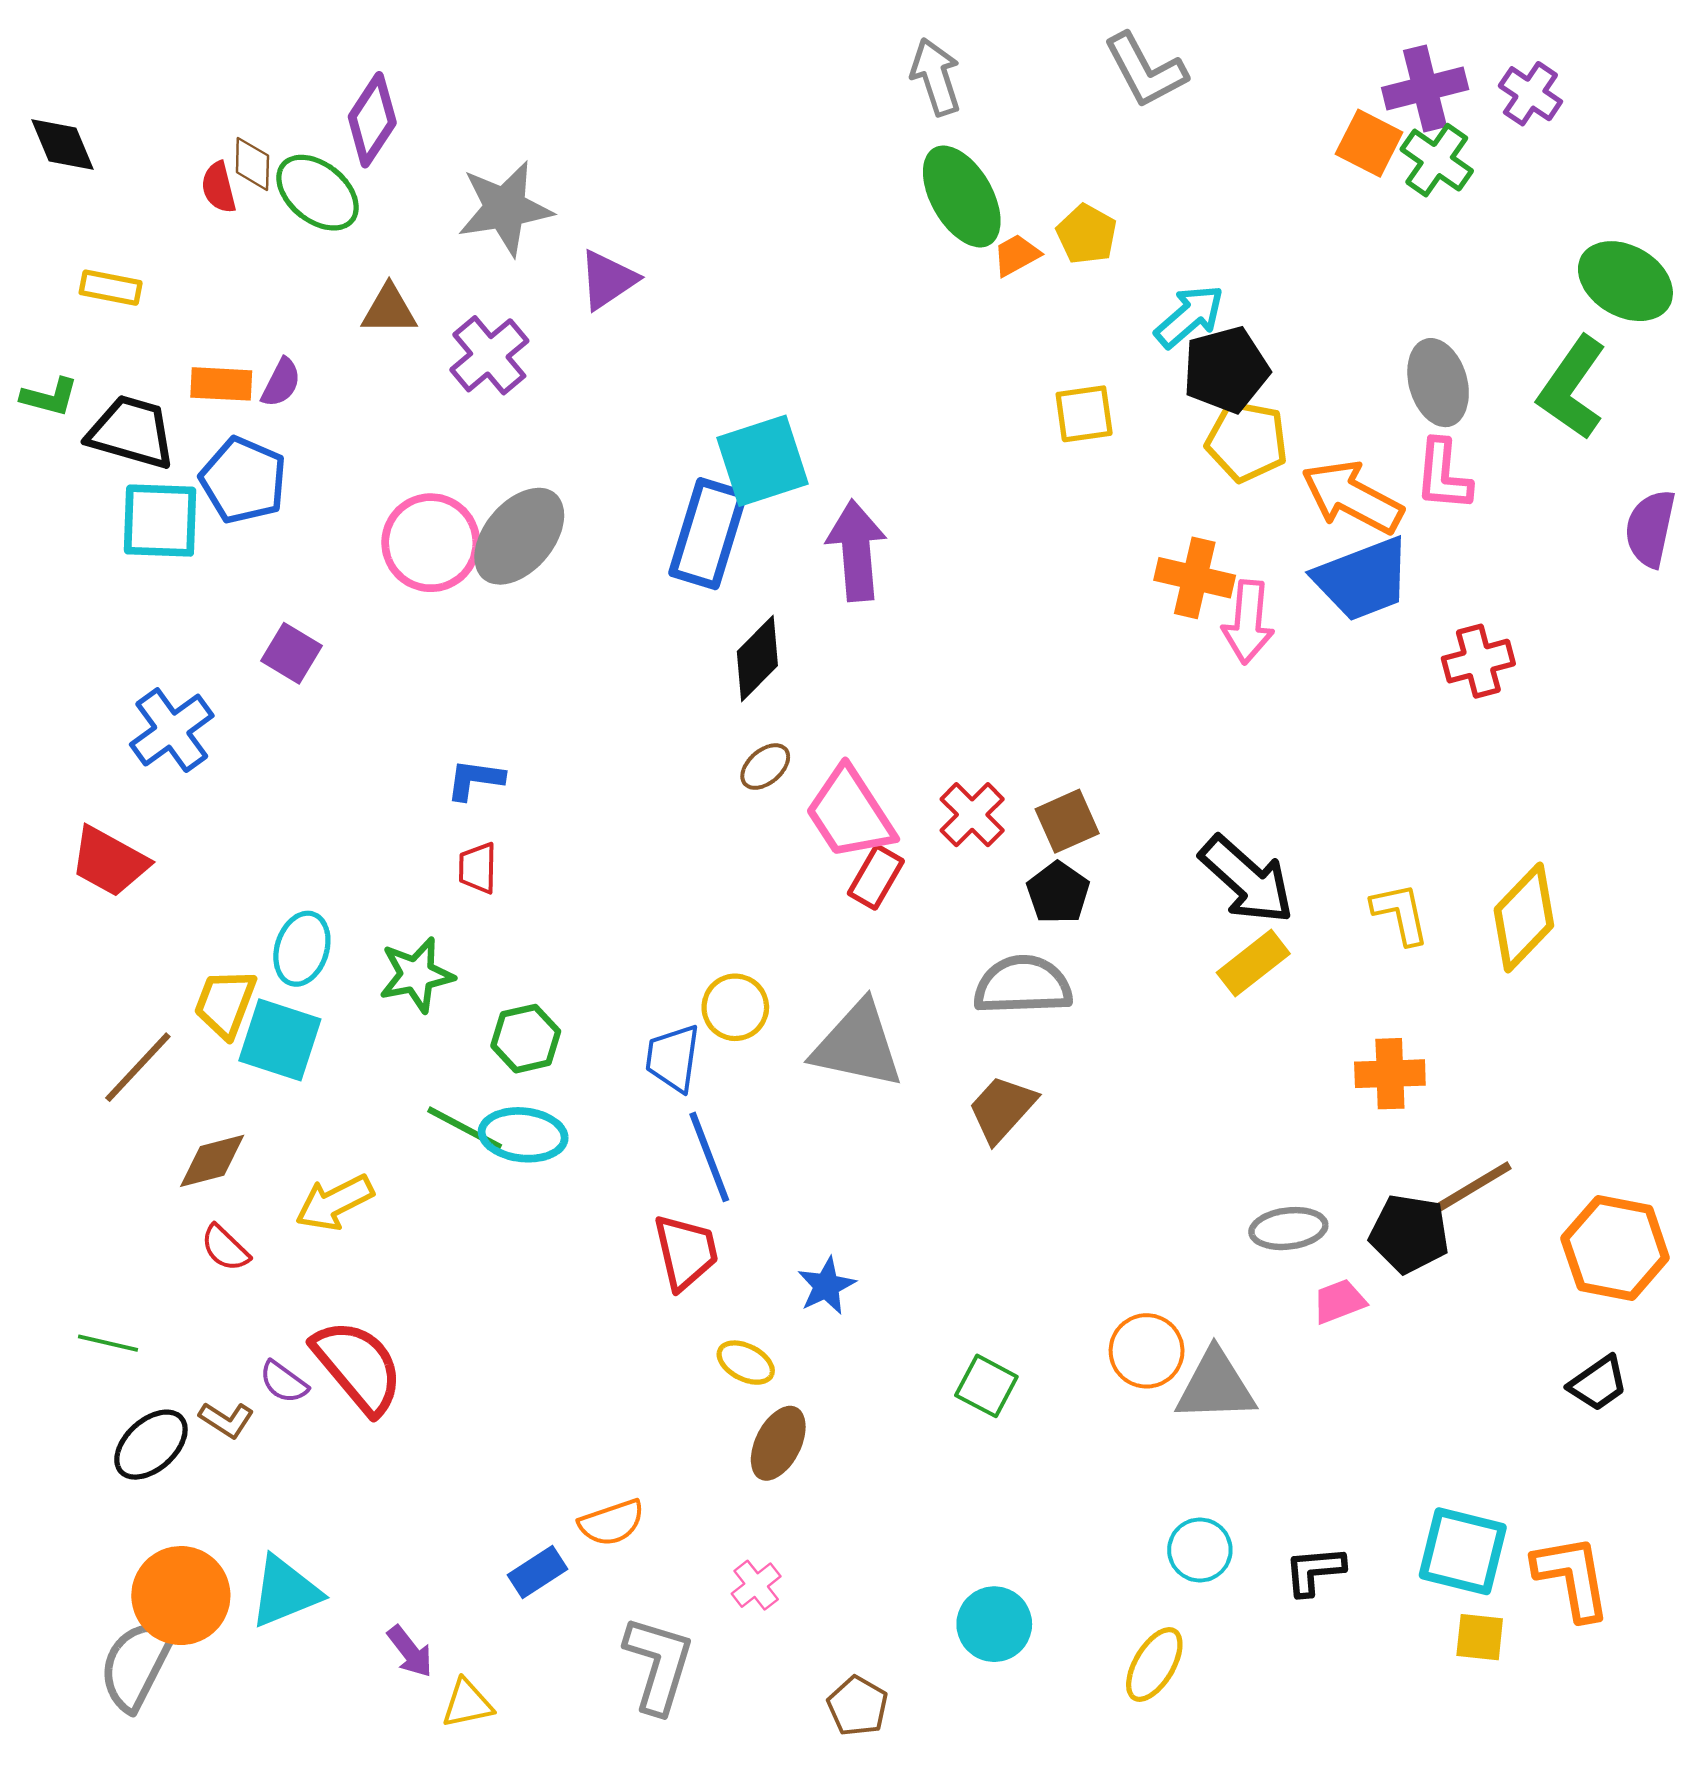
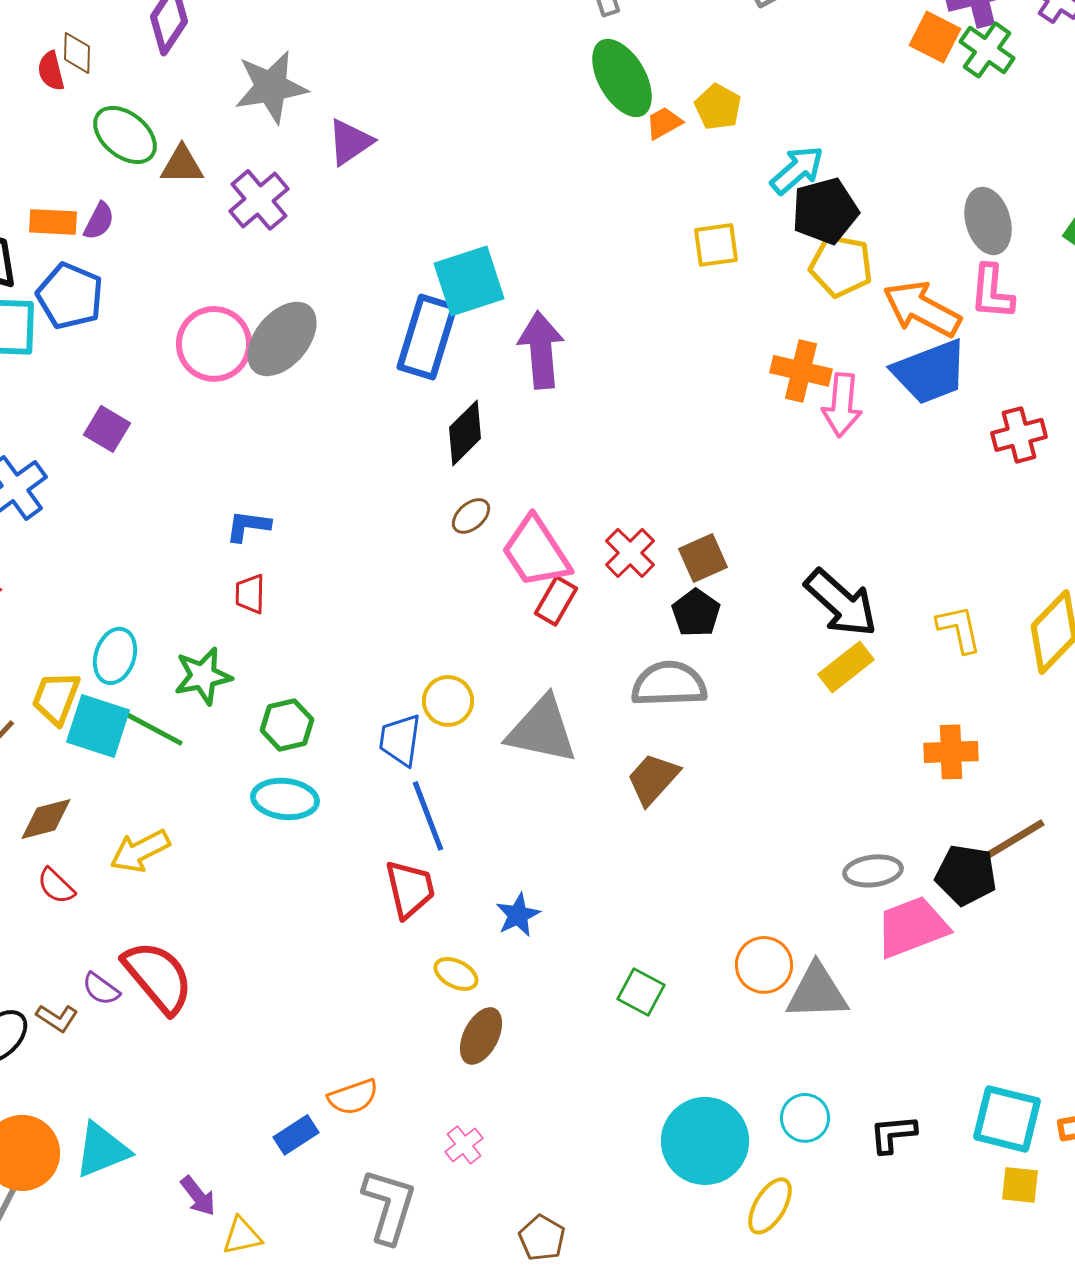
green ellipse: (318, 193) -> (125, 135), moved
green line: (465, 1128) -> (154, 729), moved
pink trapezoid: (1339, 1301) -> (912, 927), size x1.8
cyan circle: (994, 1624) -> (705, 1141), moved, size x1.5

